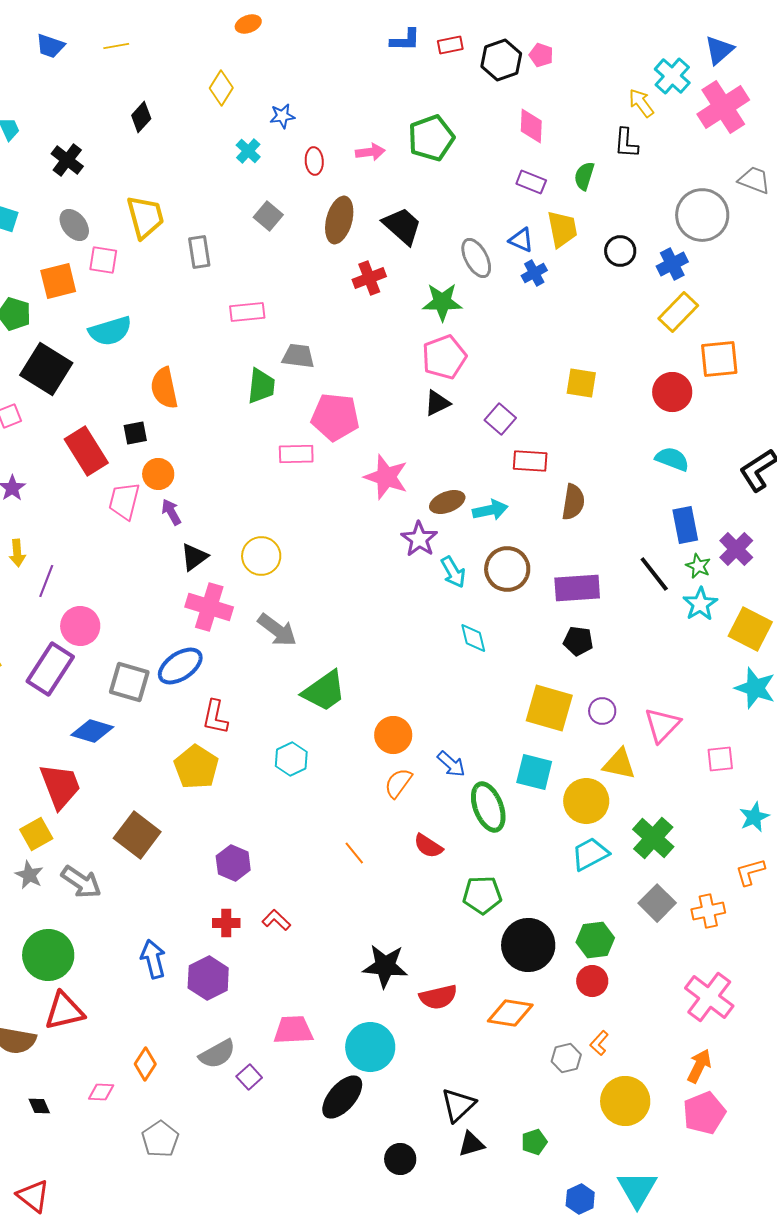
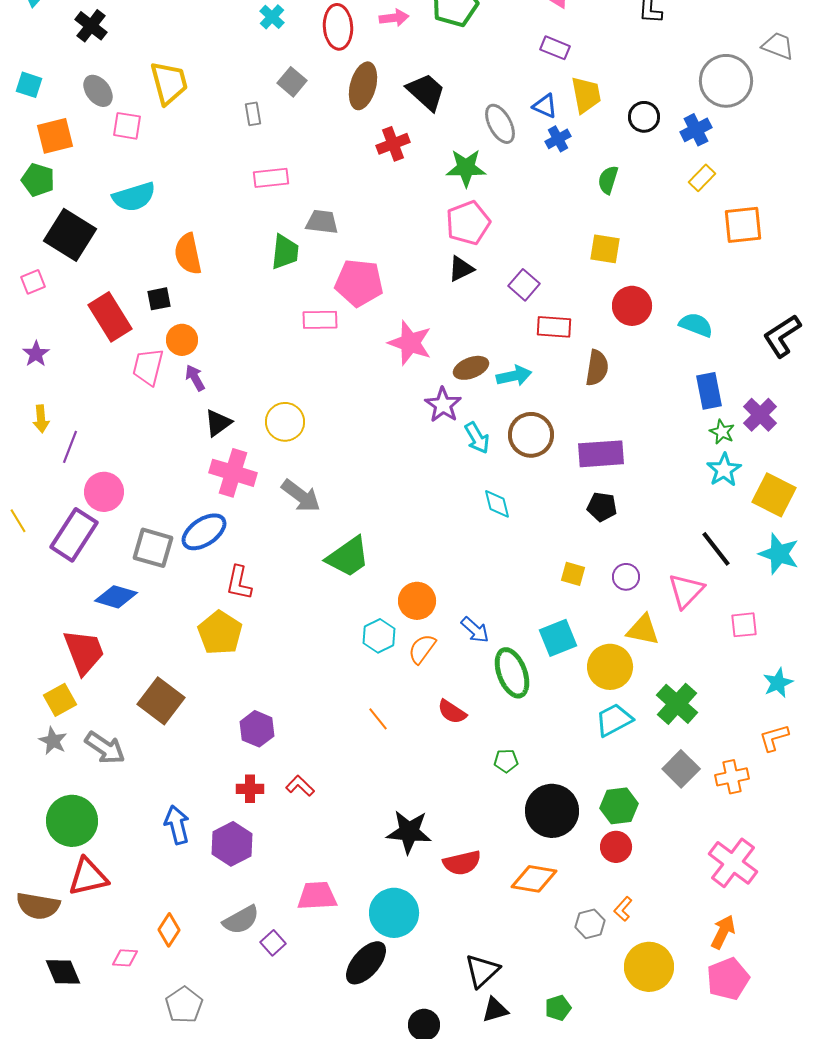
red ellipse: (314, 161) -> (338, 27), size x1.6
green semicircle: (584, 176) -> (608, 180), moved
gray rectangle: (199, 252) -> (253, 114), moved, size x0.7
orange square: (58, 281) -> (55, 136), moved
yellow rectangle: (678, 312) -> (702, 178), size x0.7
red circle: (672, 392) -> (632, 306), moved
black line: (654, 574) -> (716, 549), moved
yellow square: (549, 708) -> (573, 574), size x0.5
cyan hexagon: (291, 759) -> (379, 636), moved
cyan square: (534, 772) -> (558, 638), turned -36
green pentagon: (482, 895) -> (506, 761), size x0.6
black diamond: (39, 1106) -> (63, 972), size x1.6

